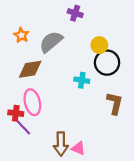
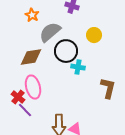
orange star: (21, 35) -> (32, 15), moved
black circle: (107, 63) -> (66, 51), moved
red cross: (16, 113) -> (18, 97), turned 32

